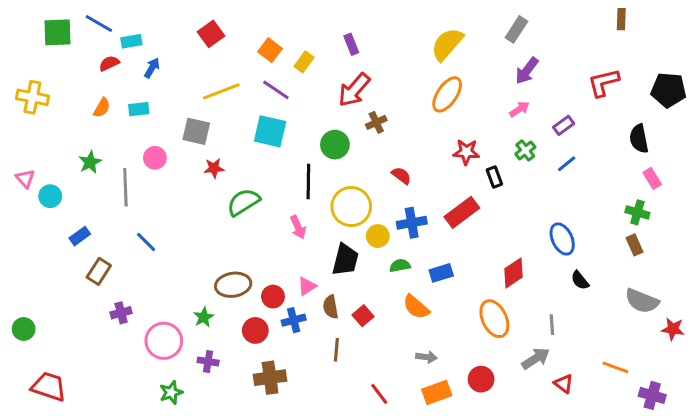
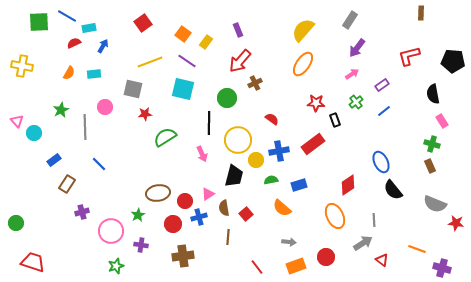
black semicircle: (580, 280) -> (393, 190), size x1.5

